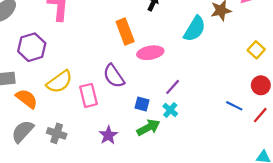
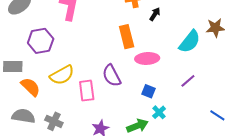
purple line: (173, 87) -> (188, 81), moved
blue square: (142, 104) -> (149, 91), moved
gray semicircle: (23, 131) -> (23, 116), turned 50

